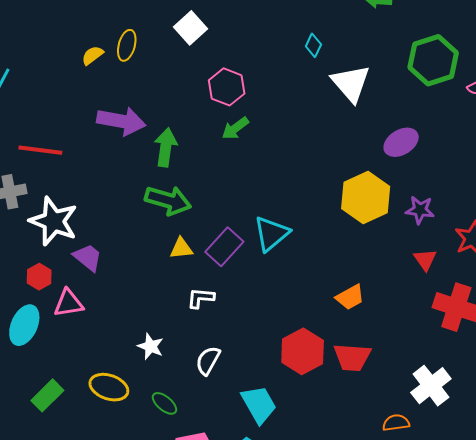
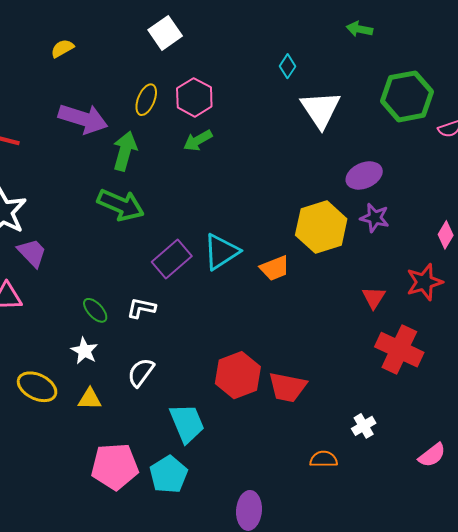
yellow ellipse: (127, 45) -> (146, 100), moved
purple star: (420, 210) -> (375, 218), moved
yellow triangle: (181, 248) -> (90, 399), moved
orange trapezoid: (350, 297) -> (275, 268), moved
white cross: (431, 386) -> (364, 426), size x0.6
green ellipse: (164, 403) -> (95, 310), moved

